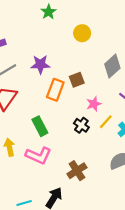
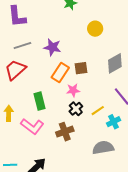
pink star: (94, 104) -> (73, 90), moved
brown cross: (77, 171) -> (65, 132), moved

